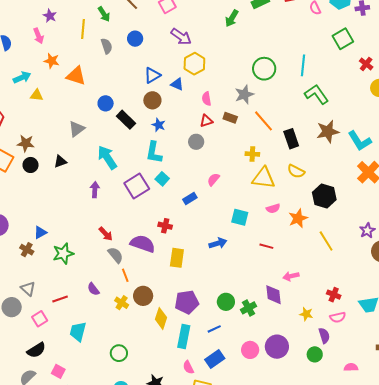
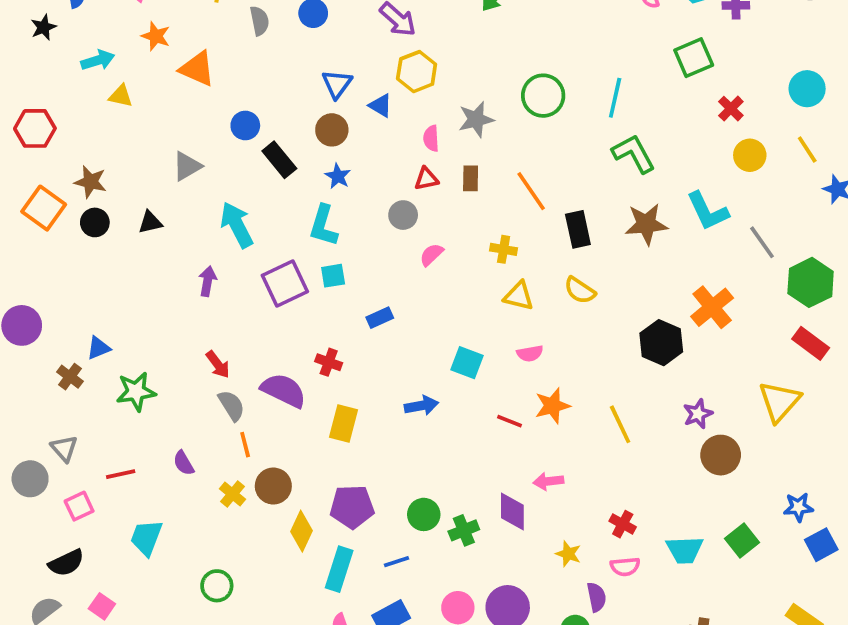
blue triangle: (152, 75) -> (337, 84), turned -30
gray star: (244, 94) -> (476, 119), moved
brown rectangle: (230, 118) -> (471, 178), turned 64
cyan L-shape: (360, 141) -> (708, 211), moved
yellow triangle: (263, 178) -> (519, 296), size x0.7
cyan square: (162, 179) -> (333, 276), turned 32
pink semicircle: (213, 179) -> (431, 255), moved
black hexagon: (324, 196) -> (661, 343), moved
orange star: (298, 218) -> (552, 406), moved

